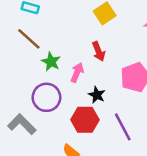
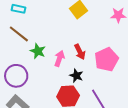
red arrow: (99, 51) -> (80, 52), moved
purple circle: (46, 97) -> (16, 76), moved

